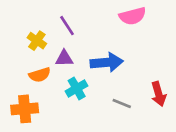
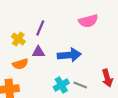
purple line: (67, 26) -> (40, 28), turned 56
cyan cross: (77, 88) -> (61, 85), moved

